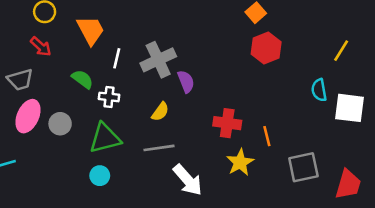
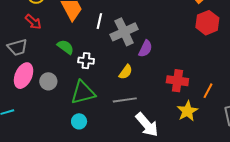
white line: (117, 58) -> (99, 21), moved
purple semicircle: (186, 81) -> (145, 49), turned 48
orange line: (267, 136) -> (208, 91), turned 42

